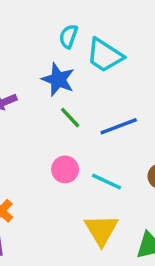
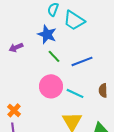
pink circle: (65, 169) -> (51, 86), size x1.5

